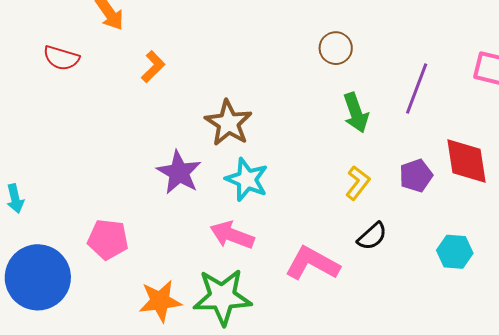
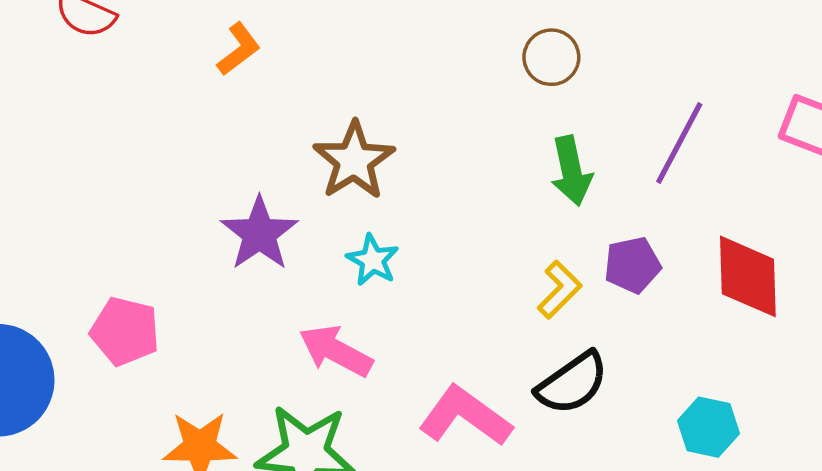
purple pentagon: (416, 176) -> (632, 265), moved
cyan star: (247, 180) -> (373, 260), size x0.7
black semicircle: (372, 236) -> (572, 383), size x1.4

